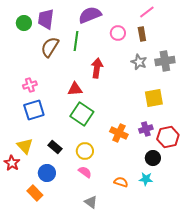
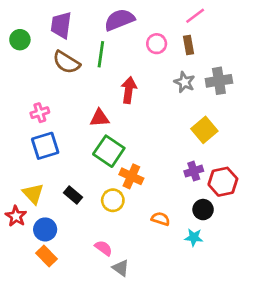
green circle: (24, 23) -> (20, 40), moved
brown semicircle: (50, 47) -> (66, 62), turned -90
yellow square: (154, 98) -> (204, 130), turned -30
orange cross: (119, 133) -> (131, 176), moved
pink semicircle: (85, 172) -> (104, 248), moved
blue circle: (47, 173) -> (45, 229), moved
orange semicircle: (121, 182) -> (161, 219), moved

